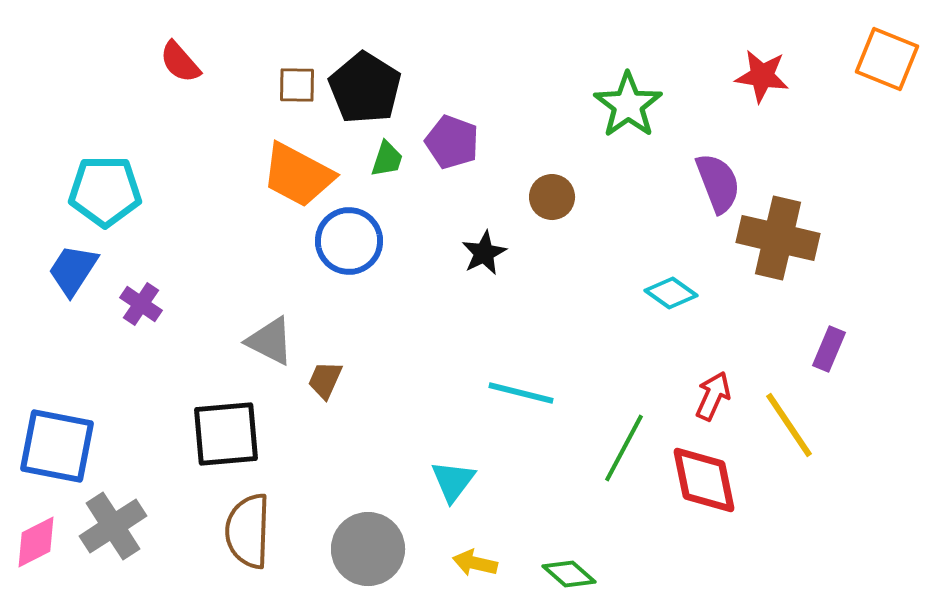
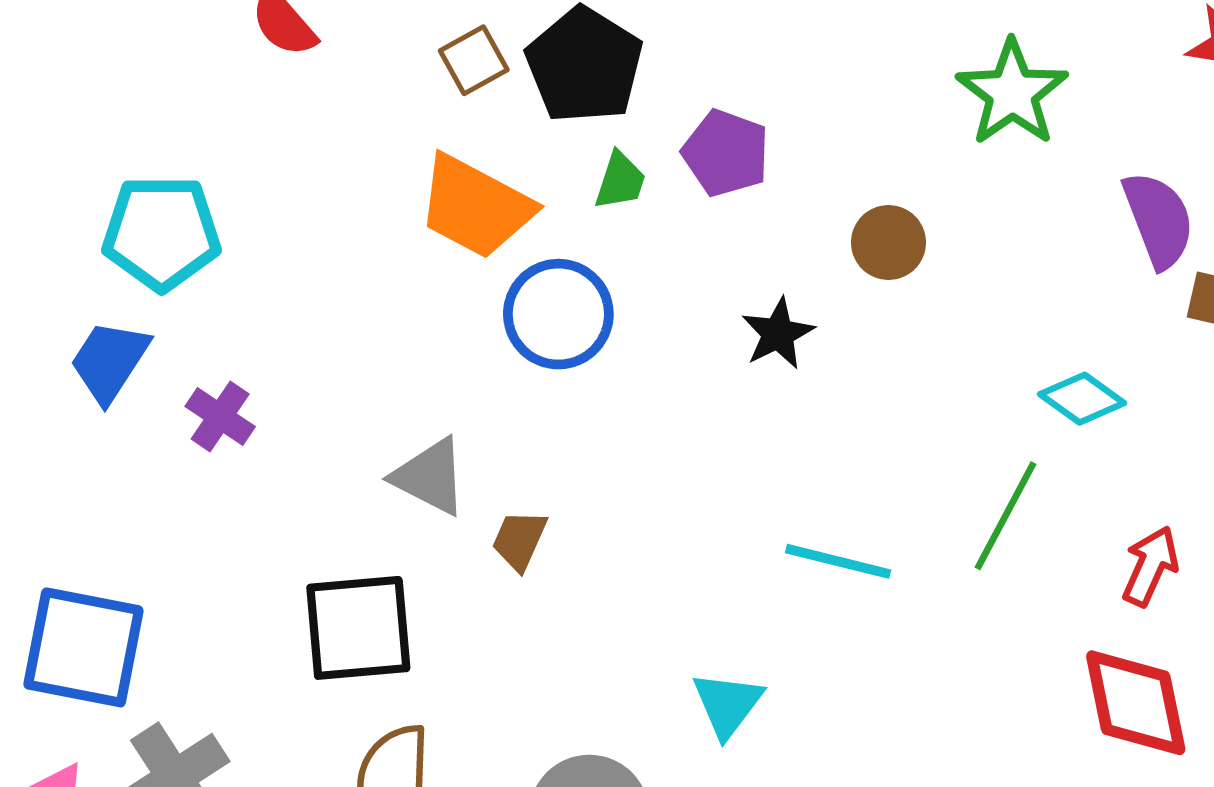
brown square: (297, 85) -> (474, 60), turned -30
green line: (624, 448) -> (1006, 516), moved

